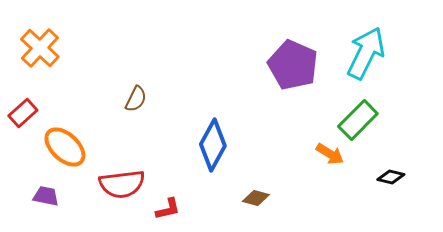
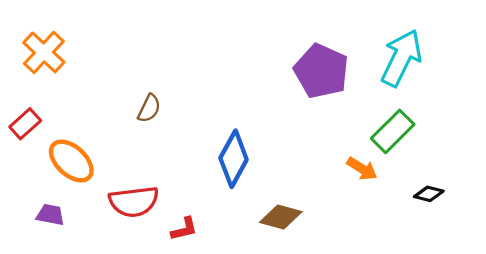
brown diamond: (256, 198) -> (281, 217), size x1.4

